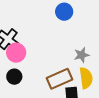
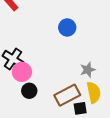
black circle: (14, 77) -> (29, 91), moved

